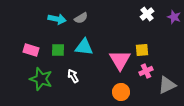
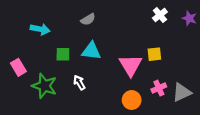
cyan arrow: (57, 19) -> (40, 29), moved
pink rectangle: (31, 50) -> (18, 67), moved, turned 42
pink cross: (146, 71) -> (159, 88), moved

